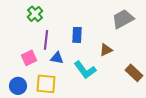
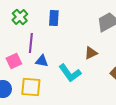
blue rectangle: (77, 35) -> (54, 18), moved

